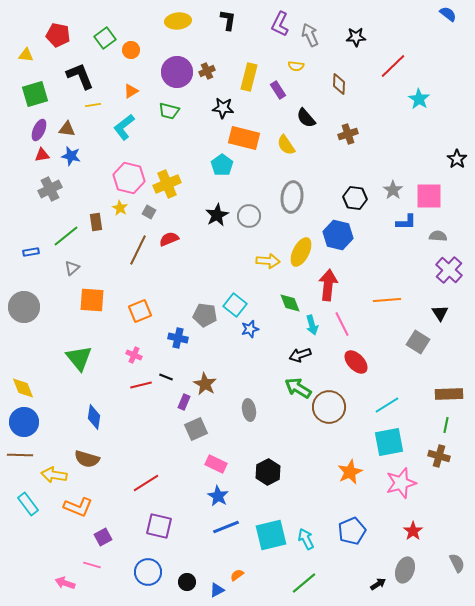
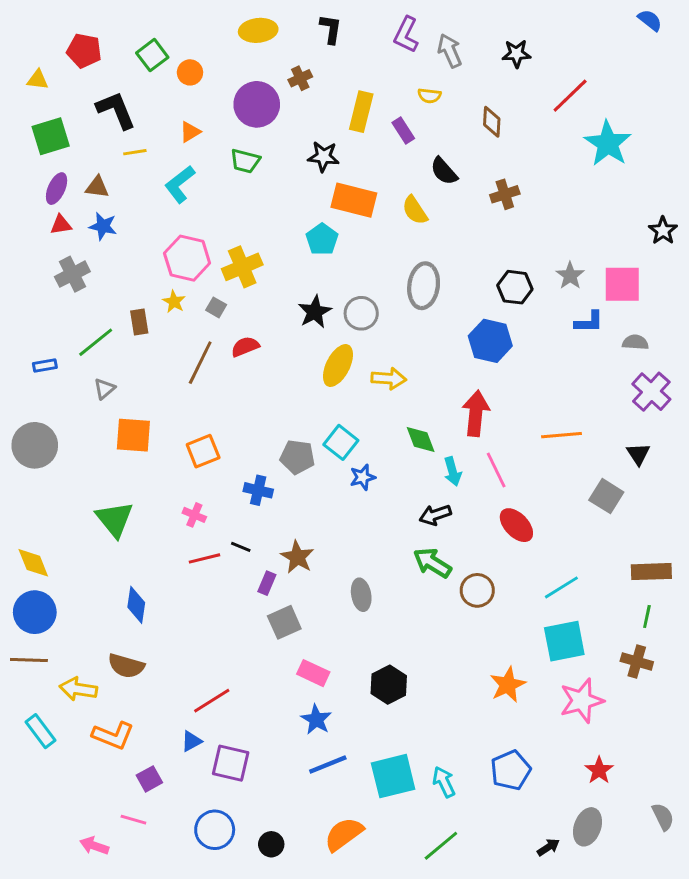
brown cross: (207, 71) -> (300, 78), moved
cyan star: (419, 99) -> (608, 144), size x1.5
yellow ellipse: (301, 252) -> (338, 366), moved
brown circle: (329, 407) -> (477, 590), size x0.7
orange semicircle: (237, 575) -> (344, 834), size x2.0
blue triangle: (217, 590) -> (191, 741), moved

